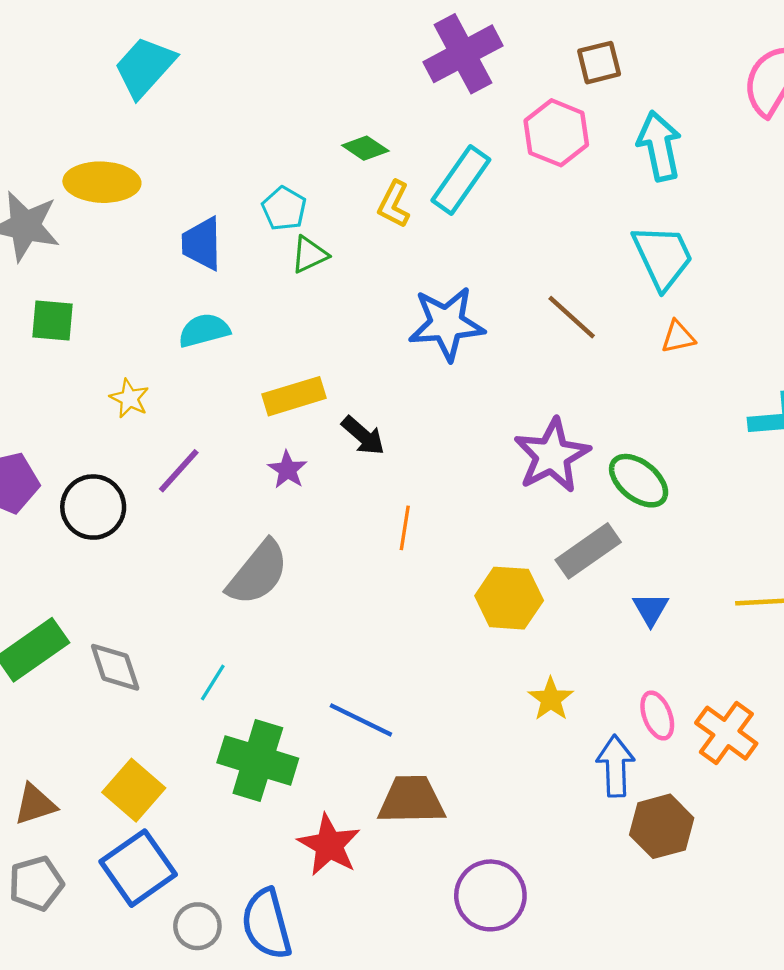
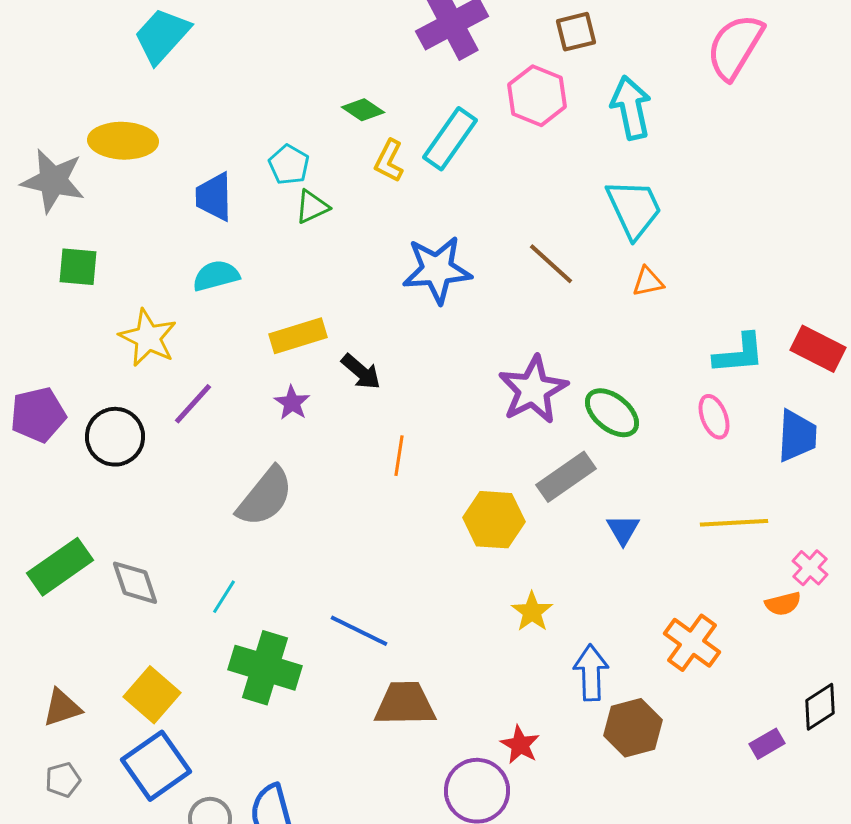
yellow star: (129, 398) -> (148, 338), size x1.6
pink ellipse: (657, 716) -> (714, 417), moved
red star: (329, 845) -> (520, 745), moved, size x0.7
gray pentagon: (36, 883) -> (63, 780), size x0.7

